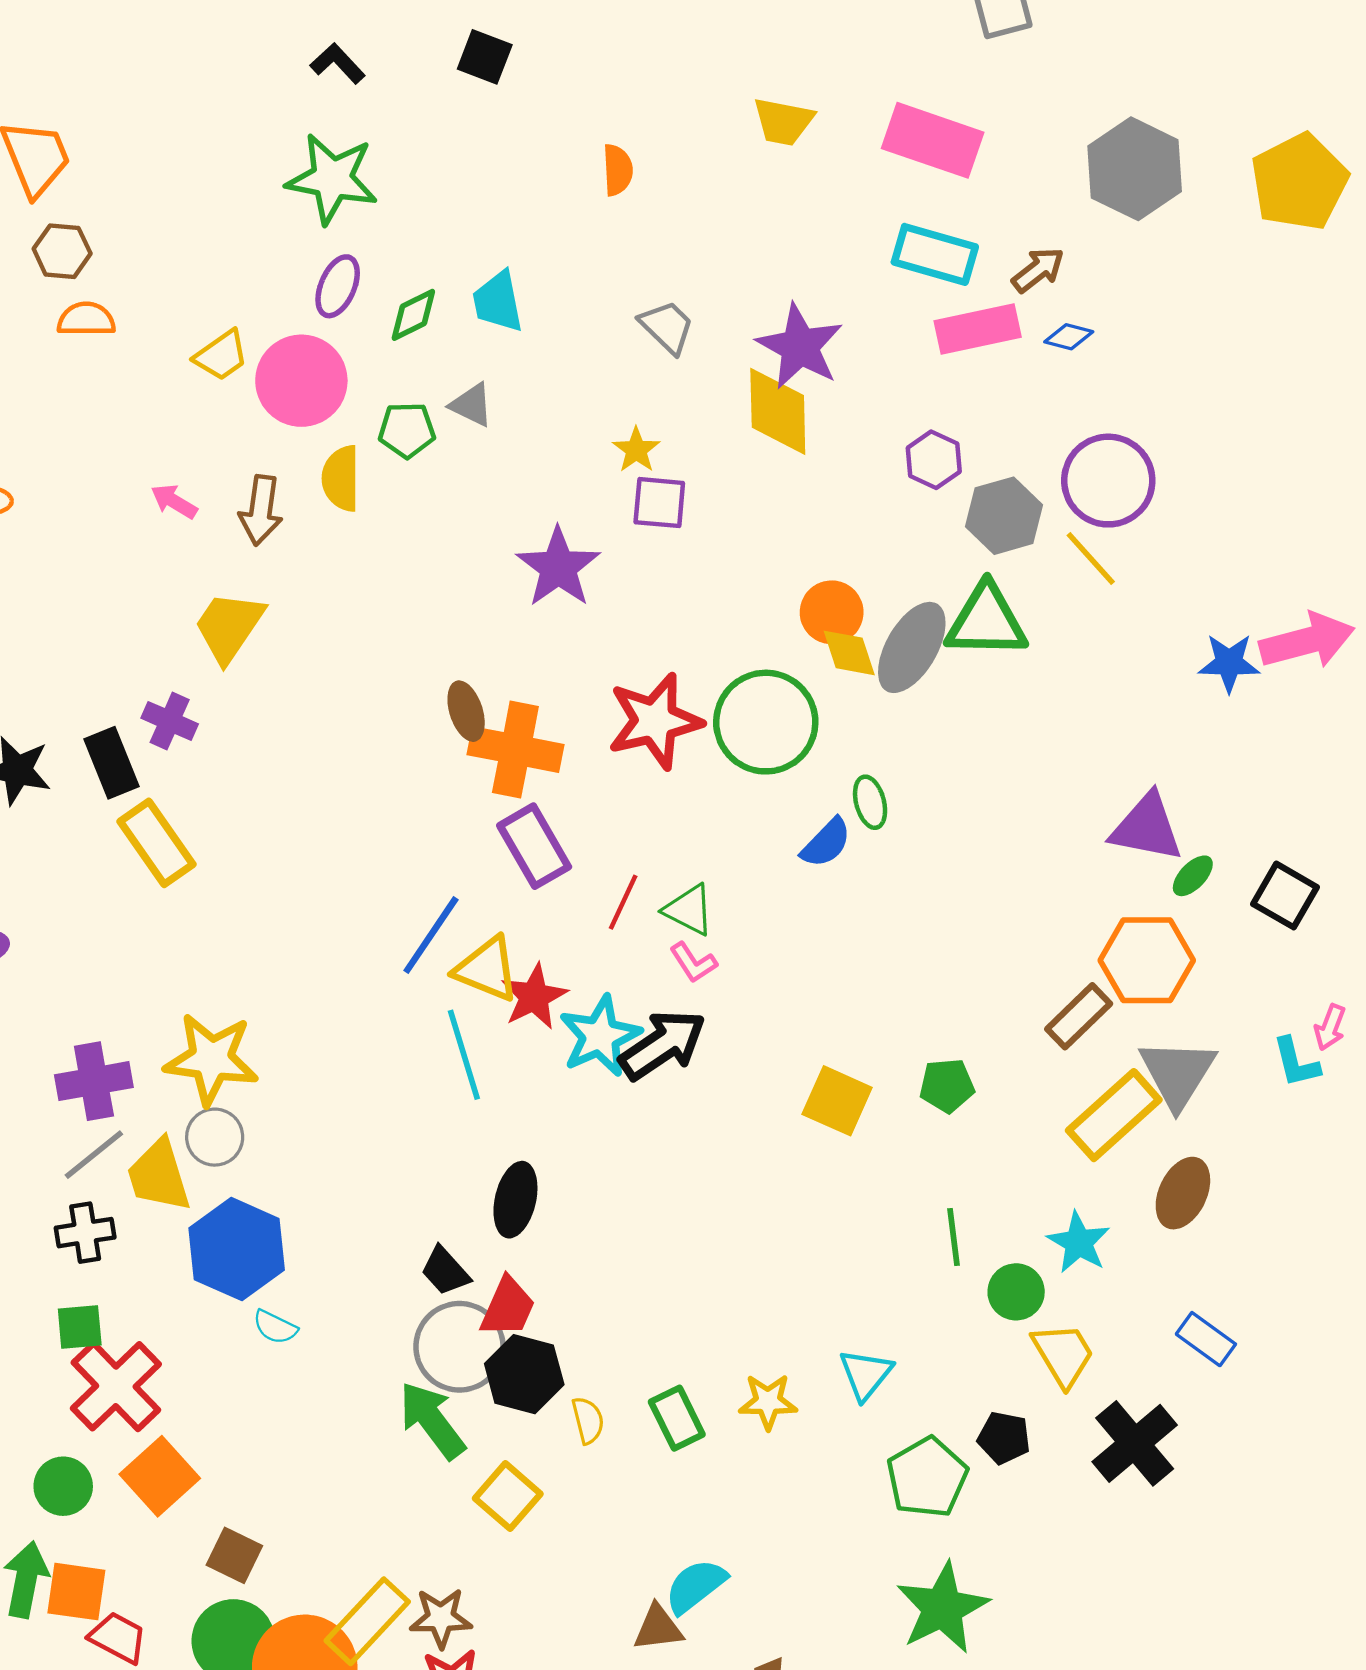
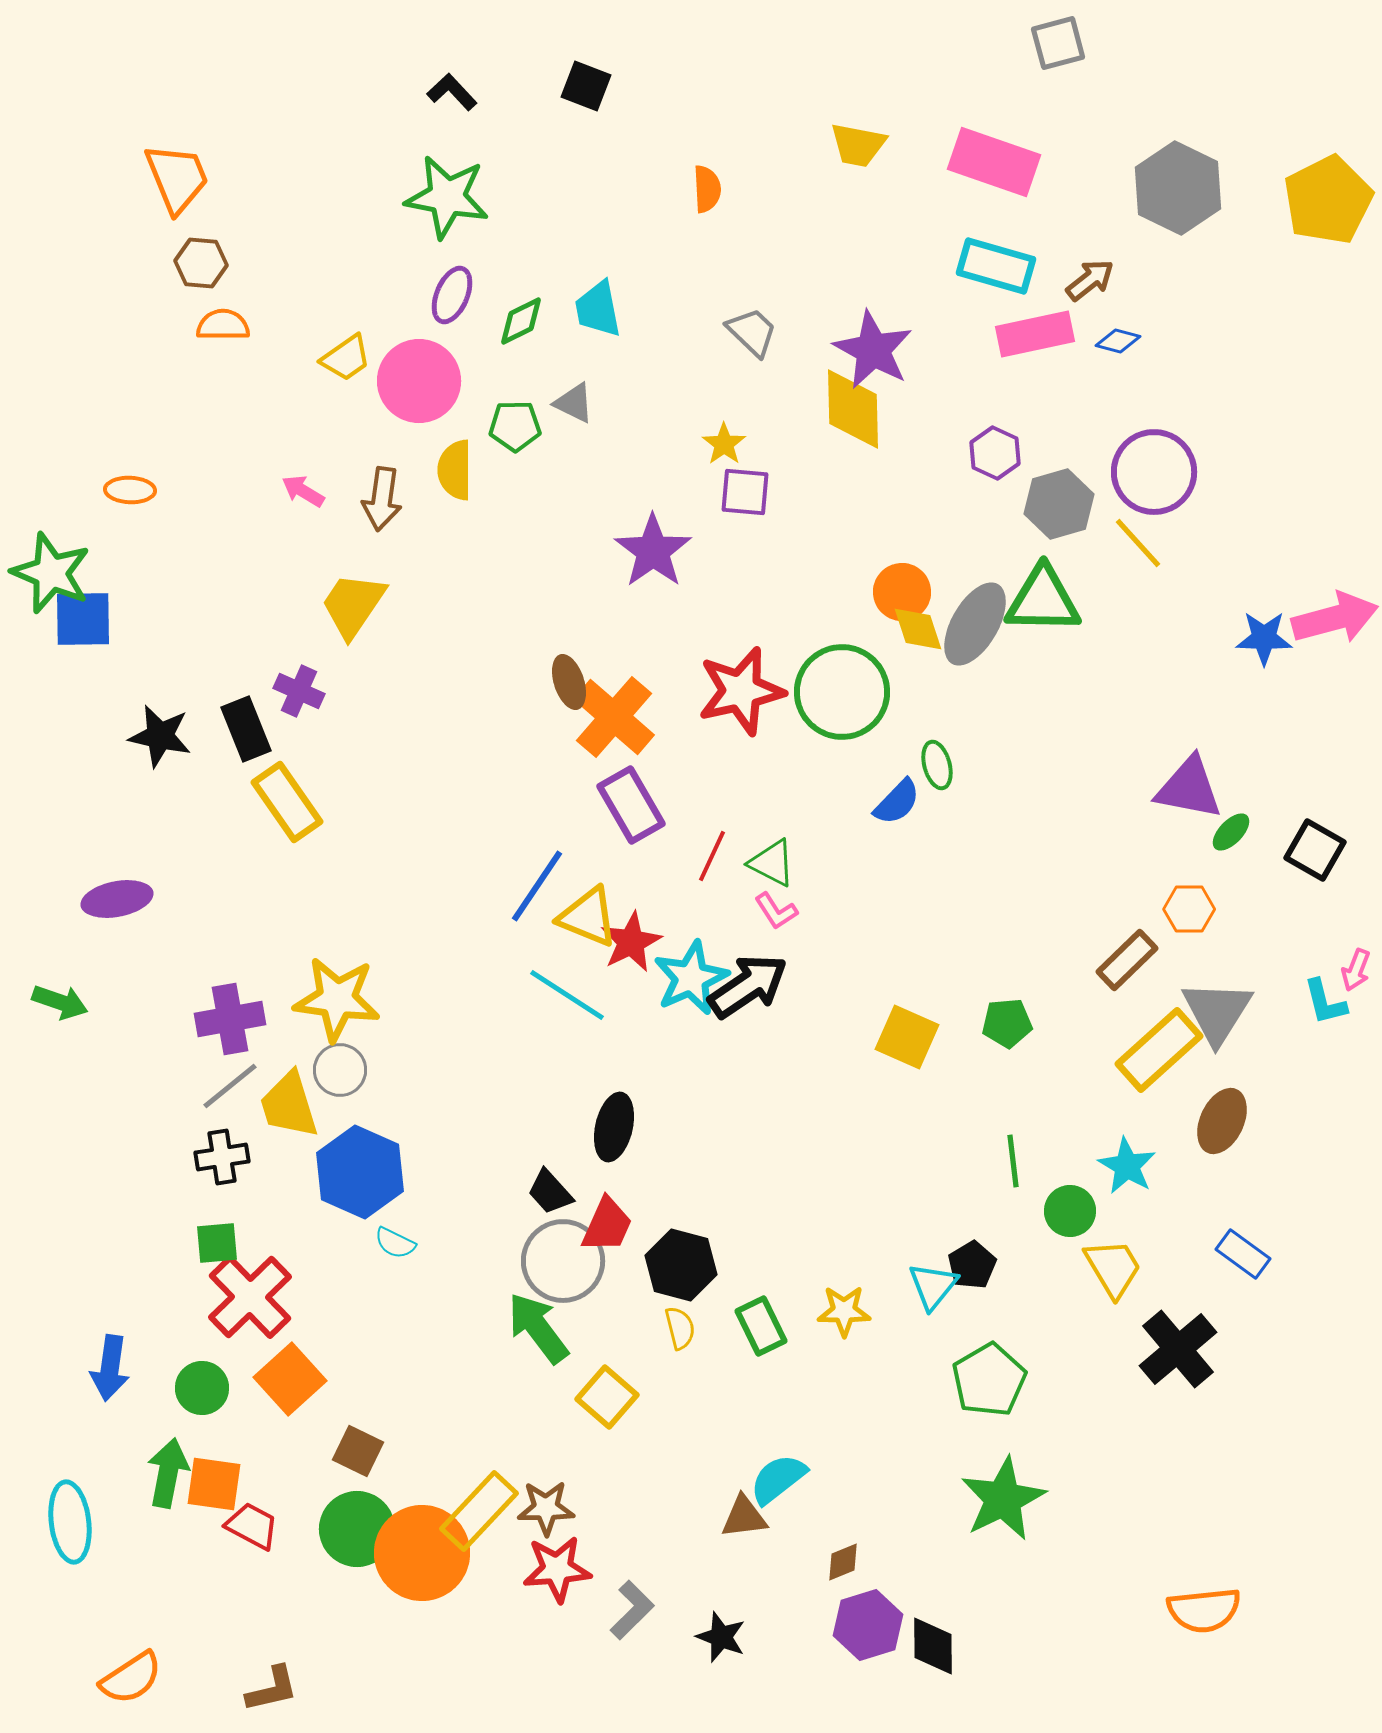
orange cross: (515, 750) -> (614, 717), turned 30
orange hexagon: (1147, 960) -> (1189, 909), size x0.6
cyan line: (464, 1055) -> (567, 995), turned -40
black hexagon: (524, 1374) -> (681, 1265), moved
black pentagon: (1004, 1438) -> (972, 1265), moved, turned 30

